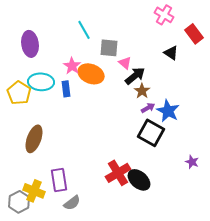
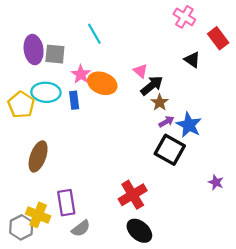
gray square: (109, 48) -> (55, 54), moved
black ellipse: (139, 180) -> (139, 231), moved

